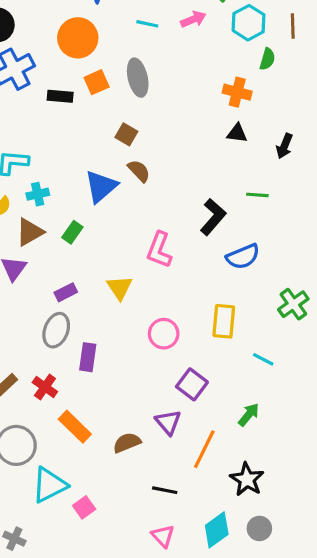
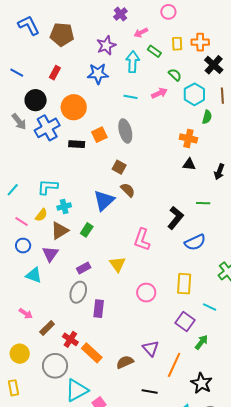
orange circle: (78, 38) -> (74, 107), moved
purple square: (192, 384) -> (185, 322), moved
red cross: (45, 387) -> (70, 339), moved

